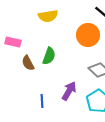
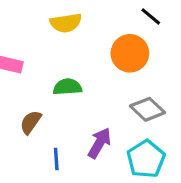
green semicircle: (49, 56) -> (67, 87), turned -114
brown semicircle: (28, 63) -> (31, 122), moved, turned 63

